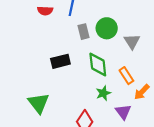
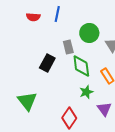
gray rectangle: (84, 32) -> (68, 47), moved
black rectangle: (60, 61) -> (47, 63), turned -48

